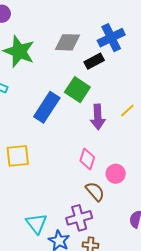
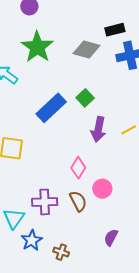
black rectangle: (94, 61) -> (115, 30), moved
green square: (77, 90) -> (85, 98), size x0.7
purple cross: (79, 218) -> (45, 202), moved

